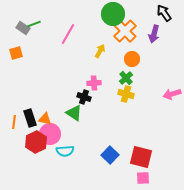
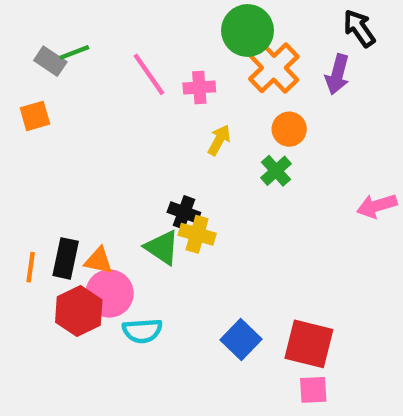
pink line: (68, 34) -> (149, 74), turned -65
yellow arrow: (100, 51) -> (219, 140), moved
pink cross: (94, 83) -> (199, 87), moved
yellow cross: (126, 94) -> (197, 234), moved
black rectangle: (30, 118) -> (66, 258), turned 30

